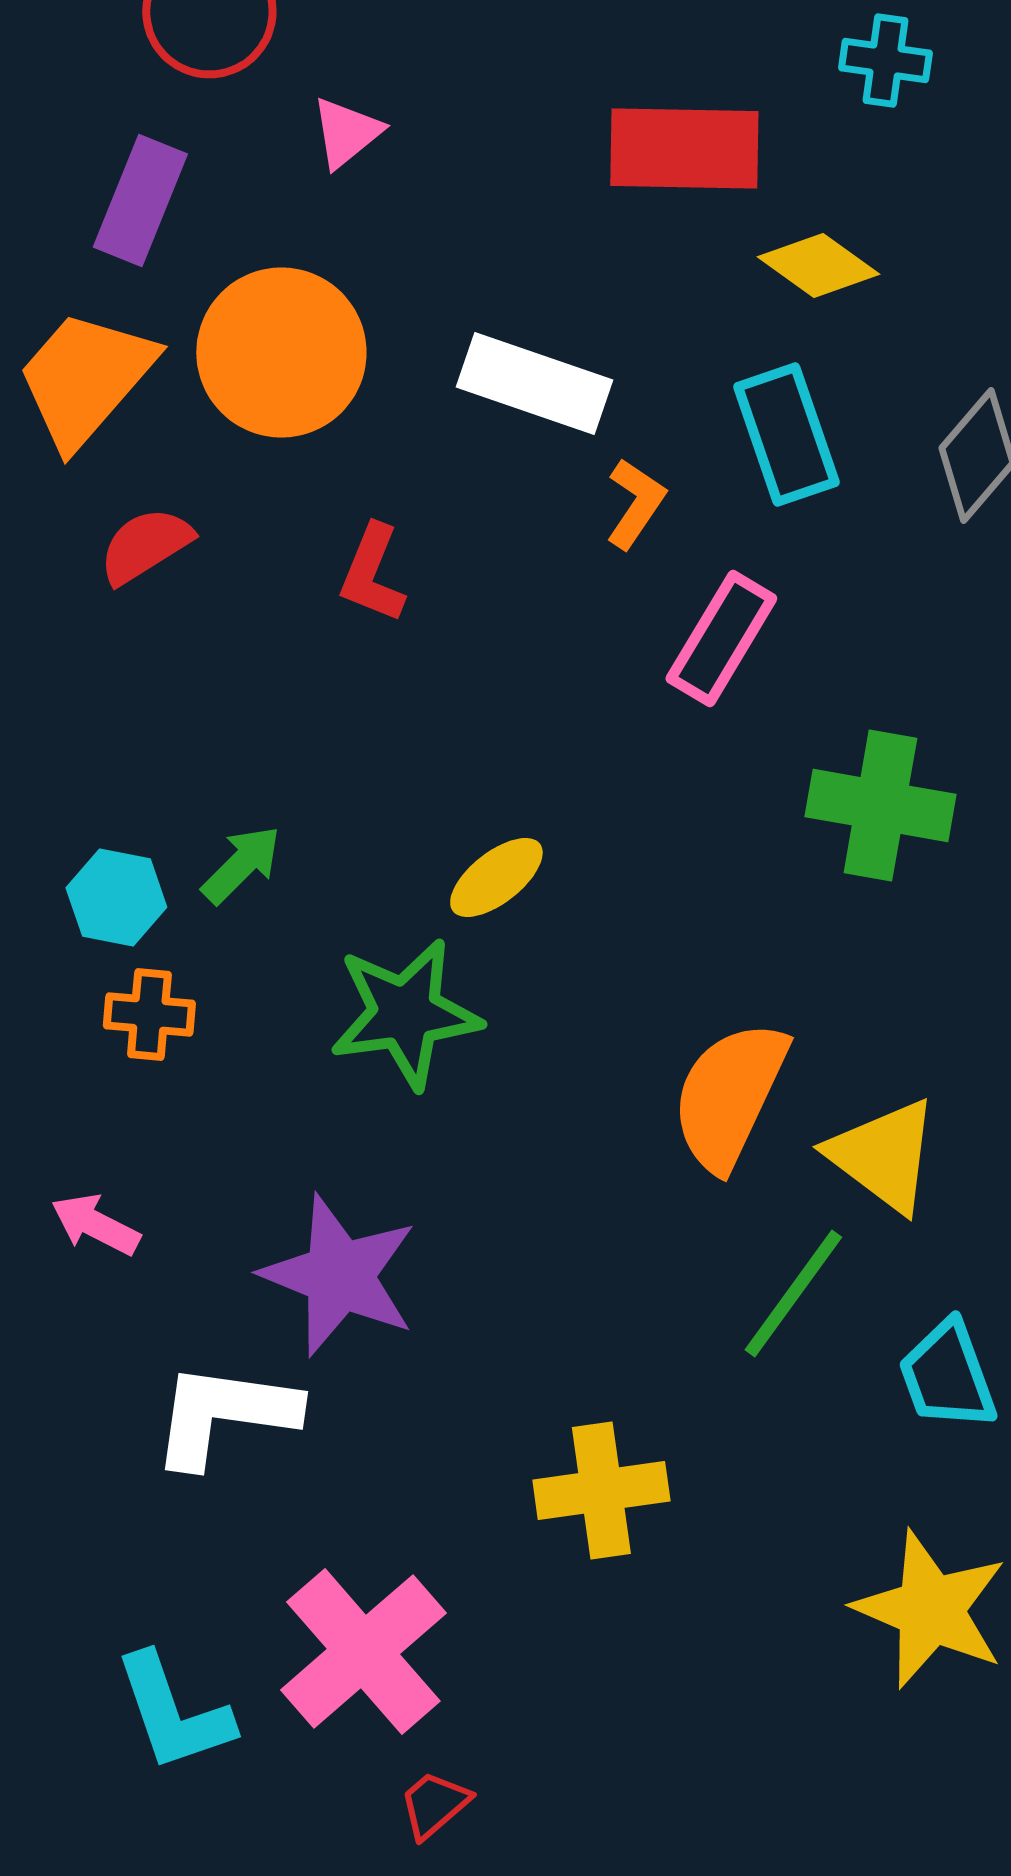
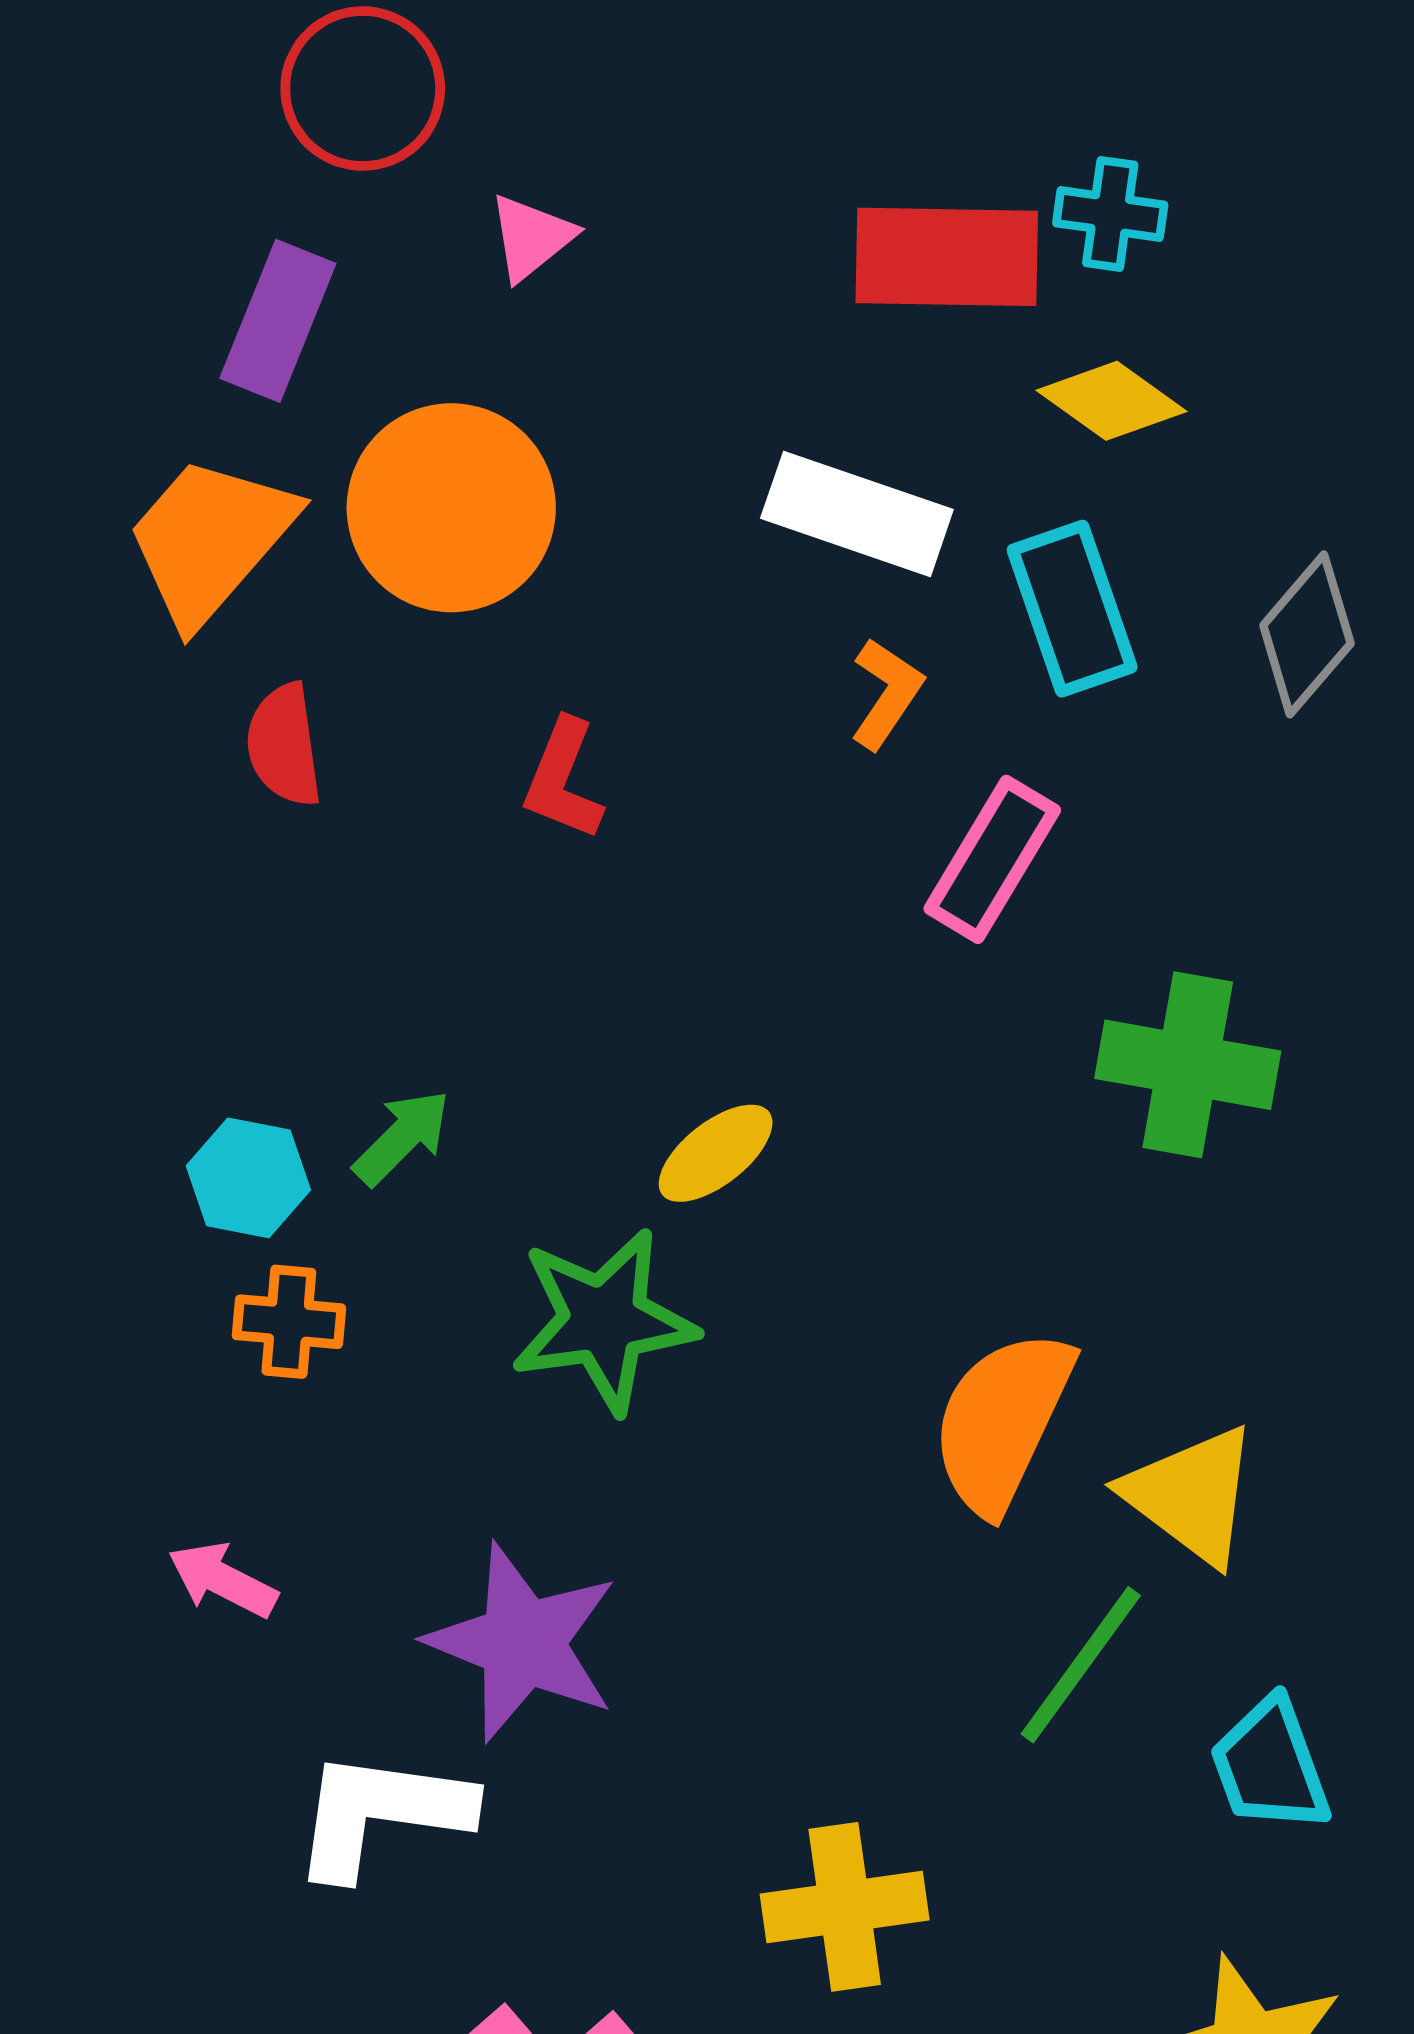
cyan cross: (885, 60) -> (1110, 214), moved
white rectangle: (534, 384) -> (857, 514), moved
red semicircle: (145, 546) -> (284, 745), turned -66

